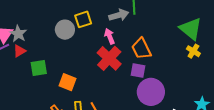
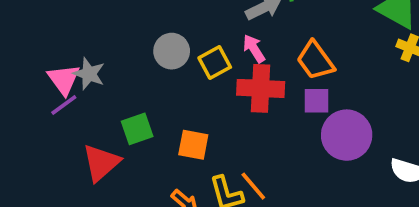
yellow square: (83, 19) -> (215, 63), moved
red triangle: (19, 51) -> (101, 163), moved, size x1.6
red cross: (109, 58) -> (261, 88), turned -30

